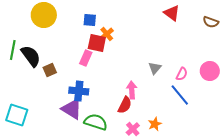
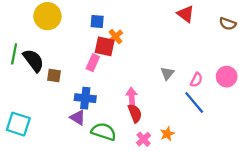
brown square: (50, 70) -> (54, 76), turned 32
pink arrow: (132, 90) -> (132, 97), moved
red semicircle: (125, 105) -> (135, 113), turned -48
purple triangle: (72, 109) -> (78, 118), size x0.7

